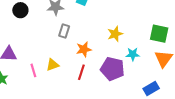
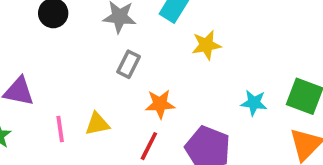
yellow star: (115, 34) -> (206, 45), moved
cyan star: (133, 54) -> (254, 103), moved

